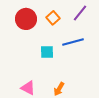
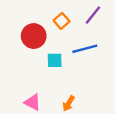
red circle: (26, 19) -> (34, 36), moved

